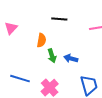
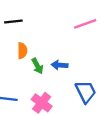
black line: (59, 19) -> (13, 21), moved

